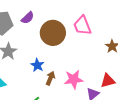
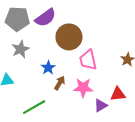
purple semicircle: (28, 18) -> (45, 18), size x1.5
pink trapezoid: (82, 26) -> (88, 60), moved

